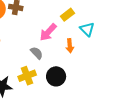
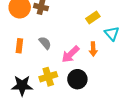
pink arrow: (48, 32) -> (70, 54), moved
gray semicircle: (37, 53) -> (45, 43), moved

